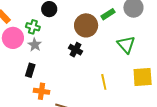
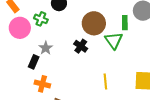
green rectangle: (108, 14) -> (125, 23), moved, turned -64
green triangle: (126, 44) -> (114, 40), moved
gray star: (35, 45) -> (46, 48), moved

